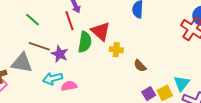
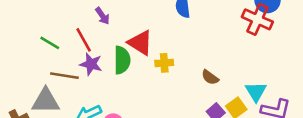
red line: (69, 21) -> (84, 40), moved
purple star: (60, 54) -> (91, 64), moved
brown semicircle: (140, 66) -> (210, 77), moved

